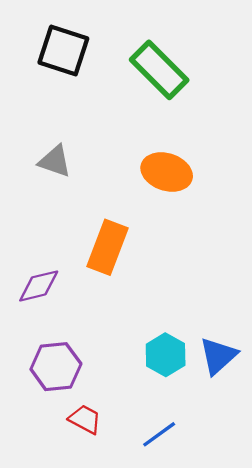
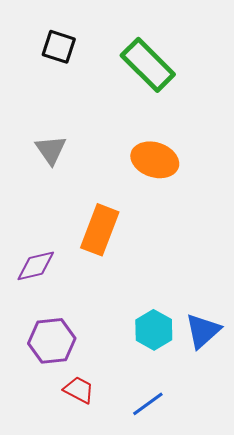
black square: (63, 51) -> (59, 47), size x0.7
gray triangle: (55, 161) -> (51, 150), turned 36

